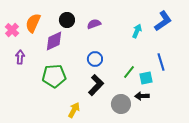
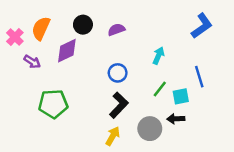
cyan arrow: (137, 31) -> (158, 56), moved
purple arrow: (20, 57) -> (32, 62), moved, turned 120
green pentagon: (54, 76) -> (53, 104), moved
yellow arrow: (74, 110) -> (113, 136), moved

